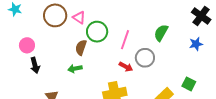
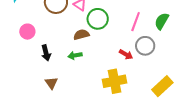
pink line: (125, 40) -> (136, 22), moved
brown semicircle: (81, 48) -> (81, 35), turned 56
black arrow: (35, 65) -> (46, 53), moved

